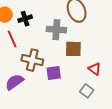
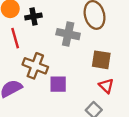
brown square: (73, 49) -> (101, 60), moved

